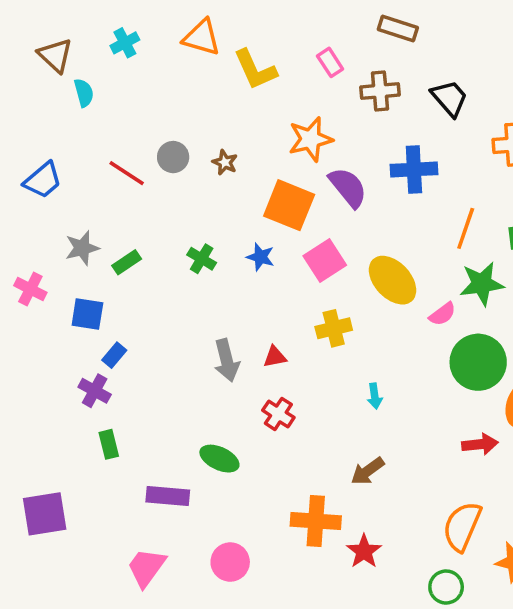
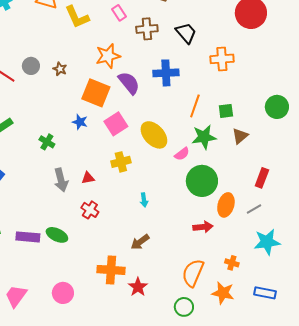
green cross: (202, 259) -> (47, 142), moved
purple rectangle: (168, 496) -> (28, 237), moved

